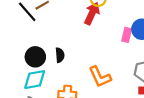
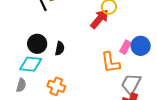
orange L-shape: (100, 77) -> (110, 62), moved

